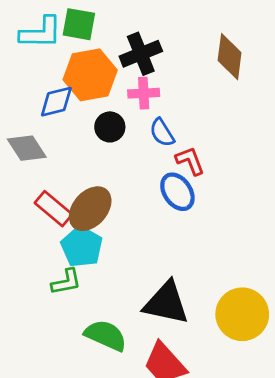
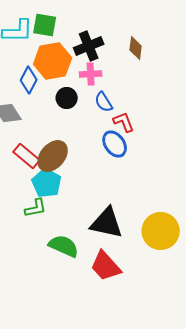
brown diamond: (230, 57) -> (136, 48), moved, size x0.7
blue diamond: (56, 102) -> (29, 80), turned -48

